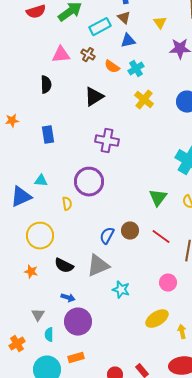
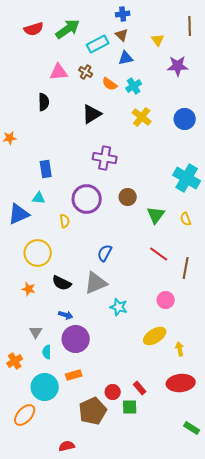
blue rectangle: (48, 135) -> (46, 169), moved
brown circle: (130, 231) -> (128, 197), moved

